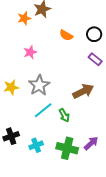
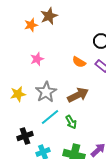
orange semicircle: (66, 35) -> (79, 62), moved
brown arrow: (83, 91) -> (78, 95), moved
black cross: (11, 136) -> (25, 136), moved

